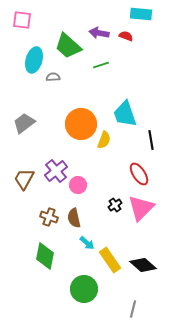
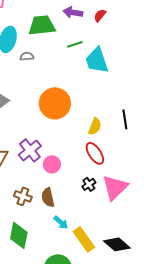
red semicircle: (126, 36) -> (100, 15), turned -72
green trapezoid: (68, 46) -> (42, 25), turned 132
cyan trapezoid: (125, 114) -> (97, 60), moved
yellow semicircle: (104, 140) -> (95, 126), moved
red ellipse: (139, 174) -> (95, 153), moved

